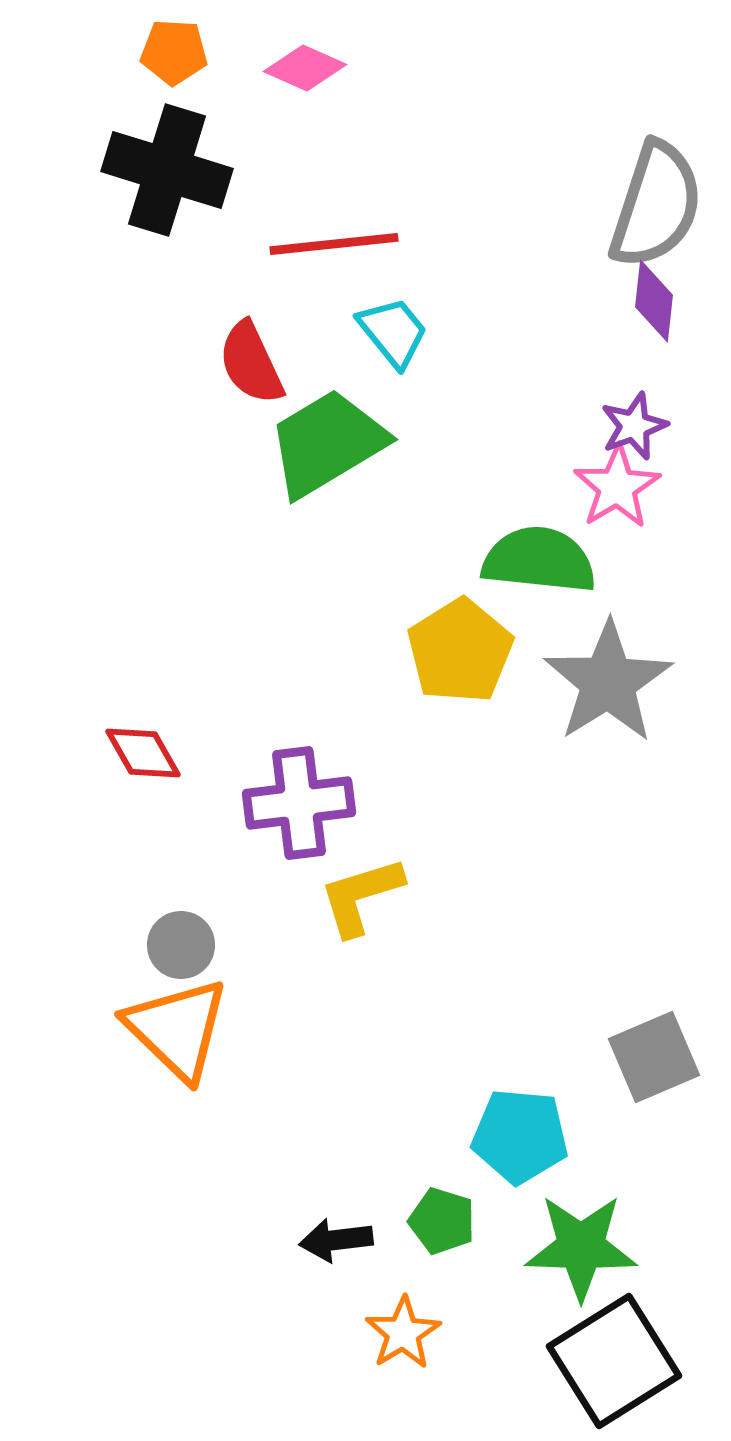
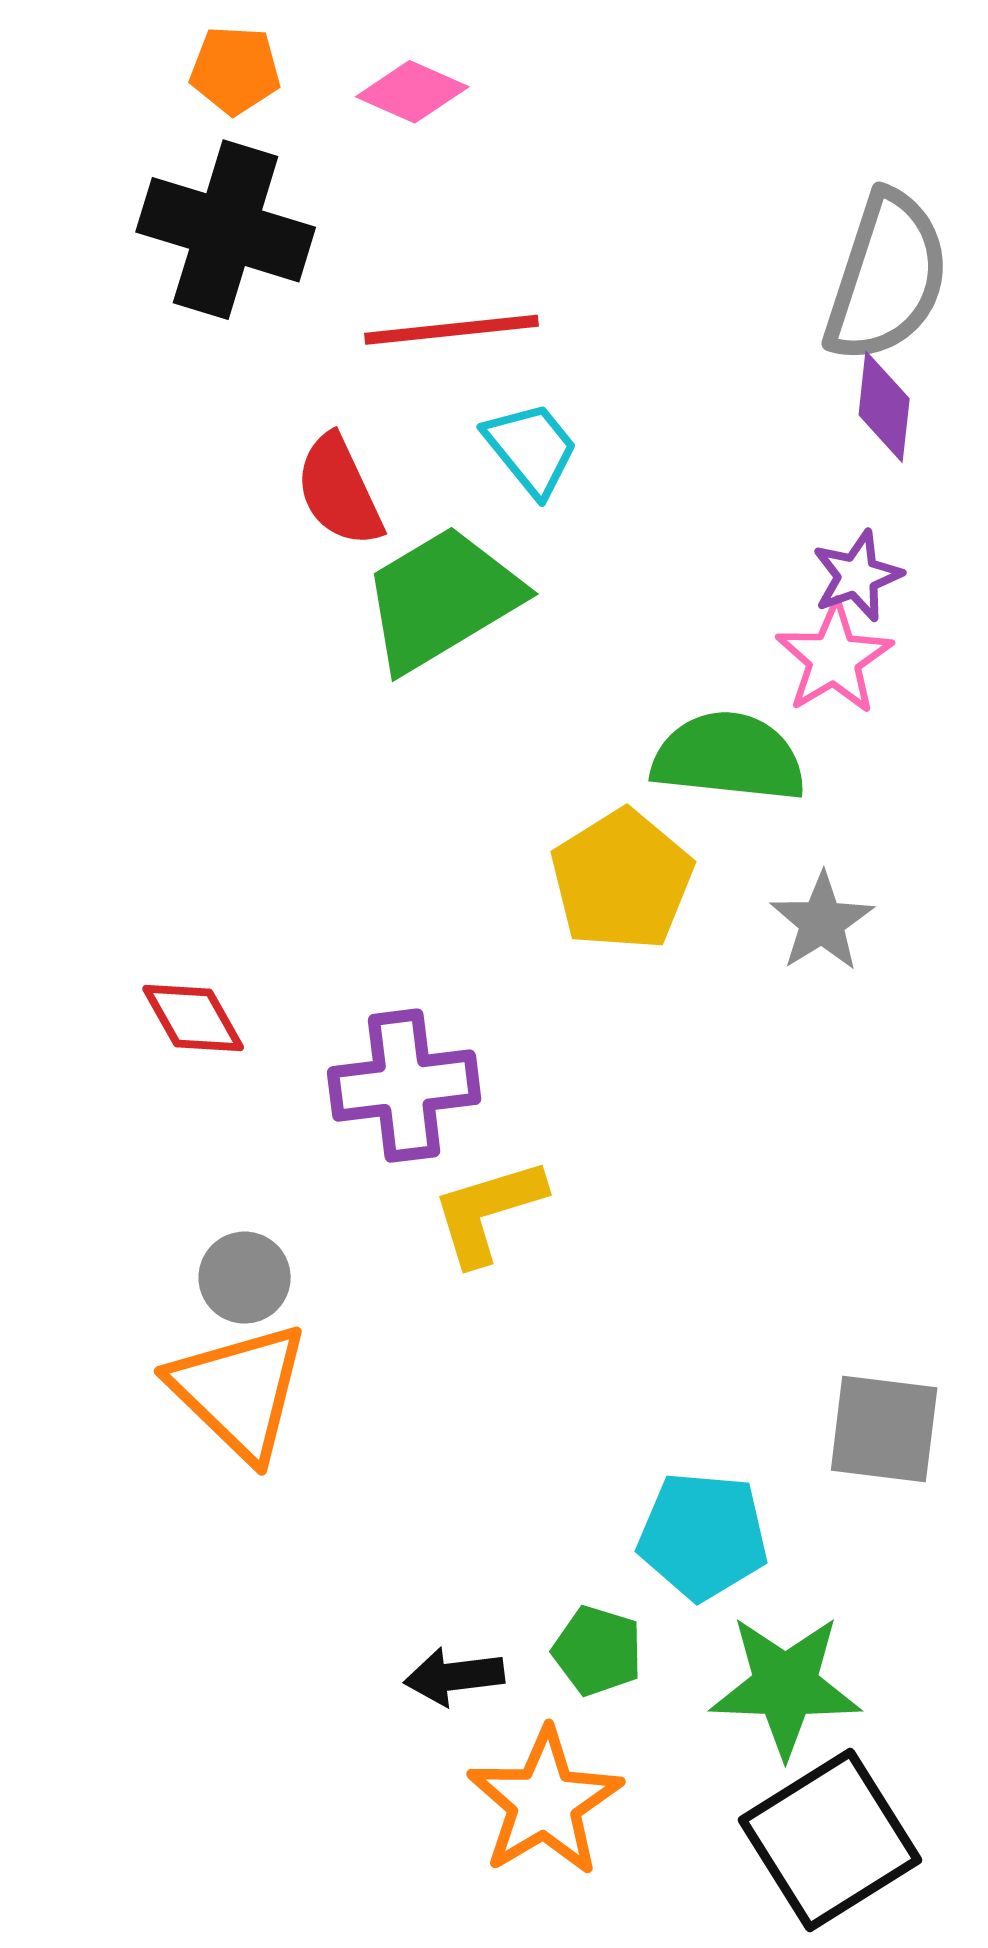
gray star: (608, 682) -> (822, 922), size x0.6
gray square: (654, 1057) -> (884, 1429), turned 30
orange star: (403, 1333) -> (545, 1802), size x1.5

